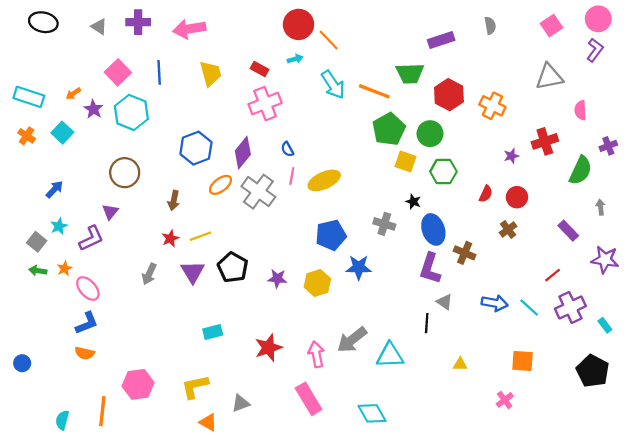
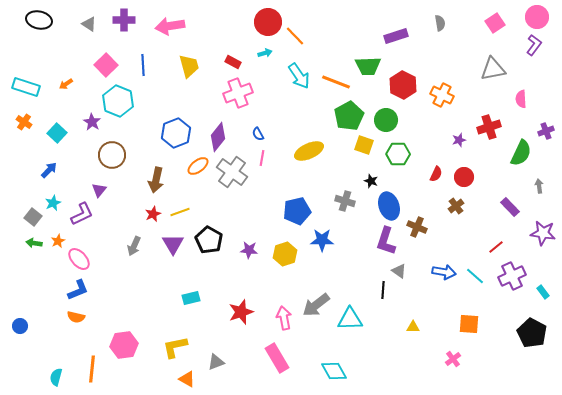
purple star: (93, 109) -> (92, 122), moved
cyan square: (62, 133) -> (57, 133), moved
yellow ellipse: (324, 180) -> (309, 151), moved
brown arrow: (174, 200) -> (156, 180), size x1.4

